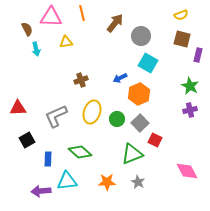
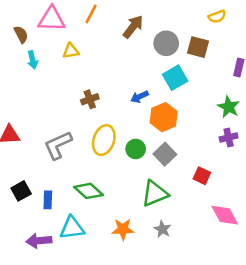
orange line: (82, 13) -> (91, 14), turned 42
brown square: (182, 39) -> (198, 47), moved
cyan square: (148, 63) -> (175, 78), turned 30
black square: (27, 140) -> (21, 191), moved
red square: (155, 140) -> (202, 176), moved

